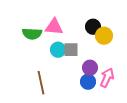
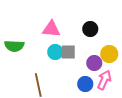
green semicircle: (32, 34) -> (14, 46), moved
yellow circle: (104, 36) -> (109, 54), moved
purple circle: (90, 68) -> (94, 63), moved

